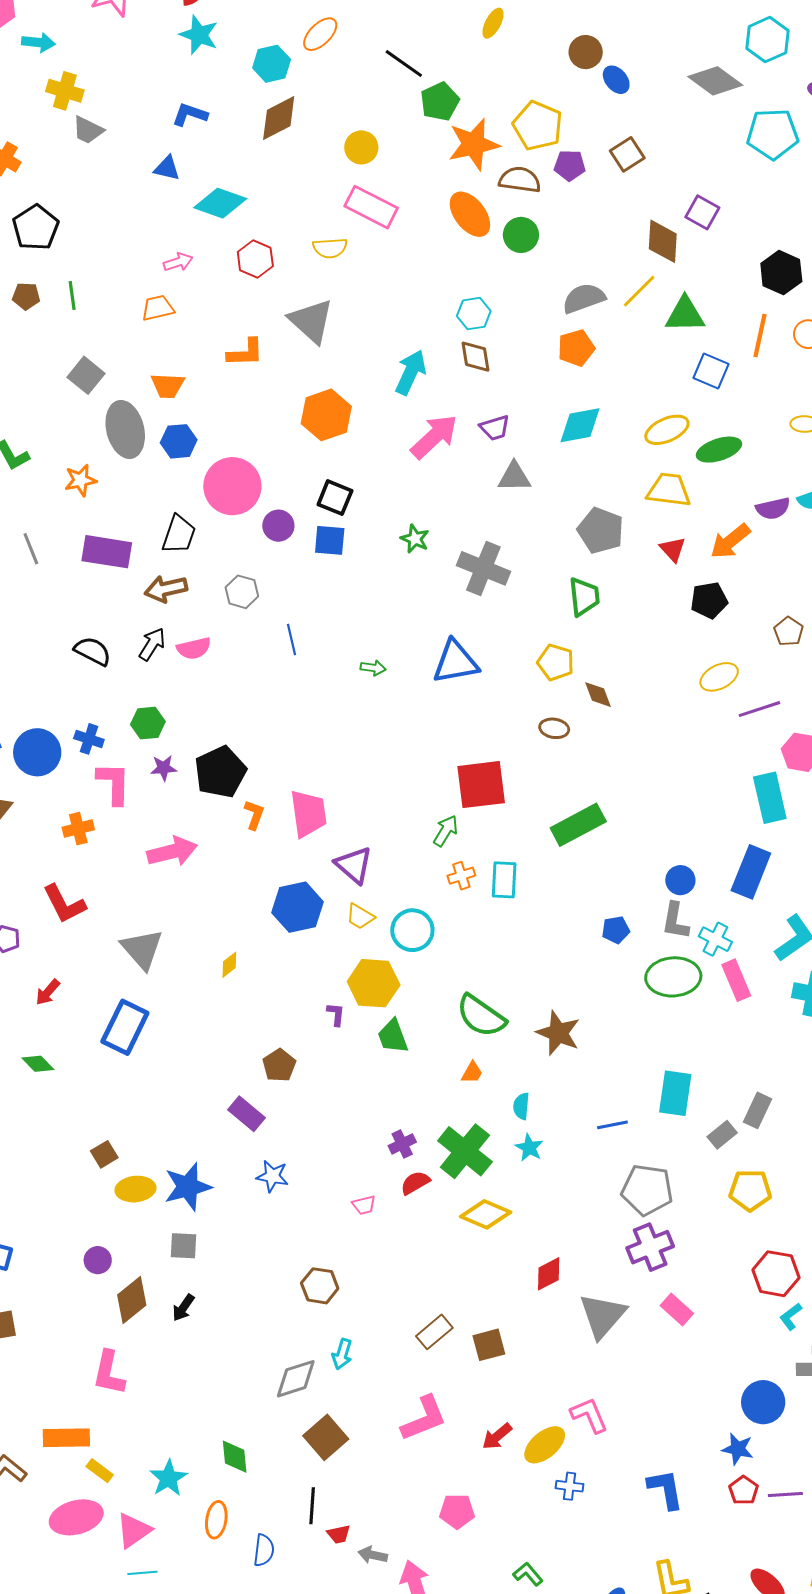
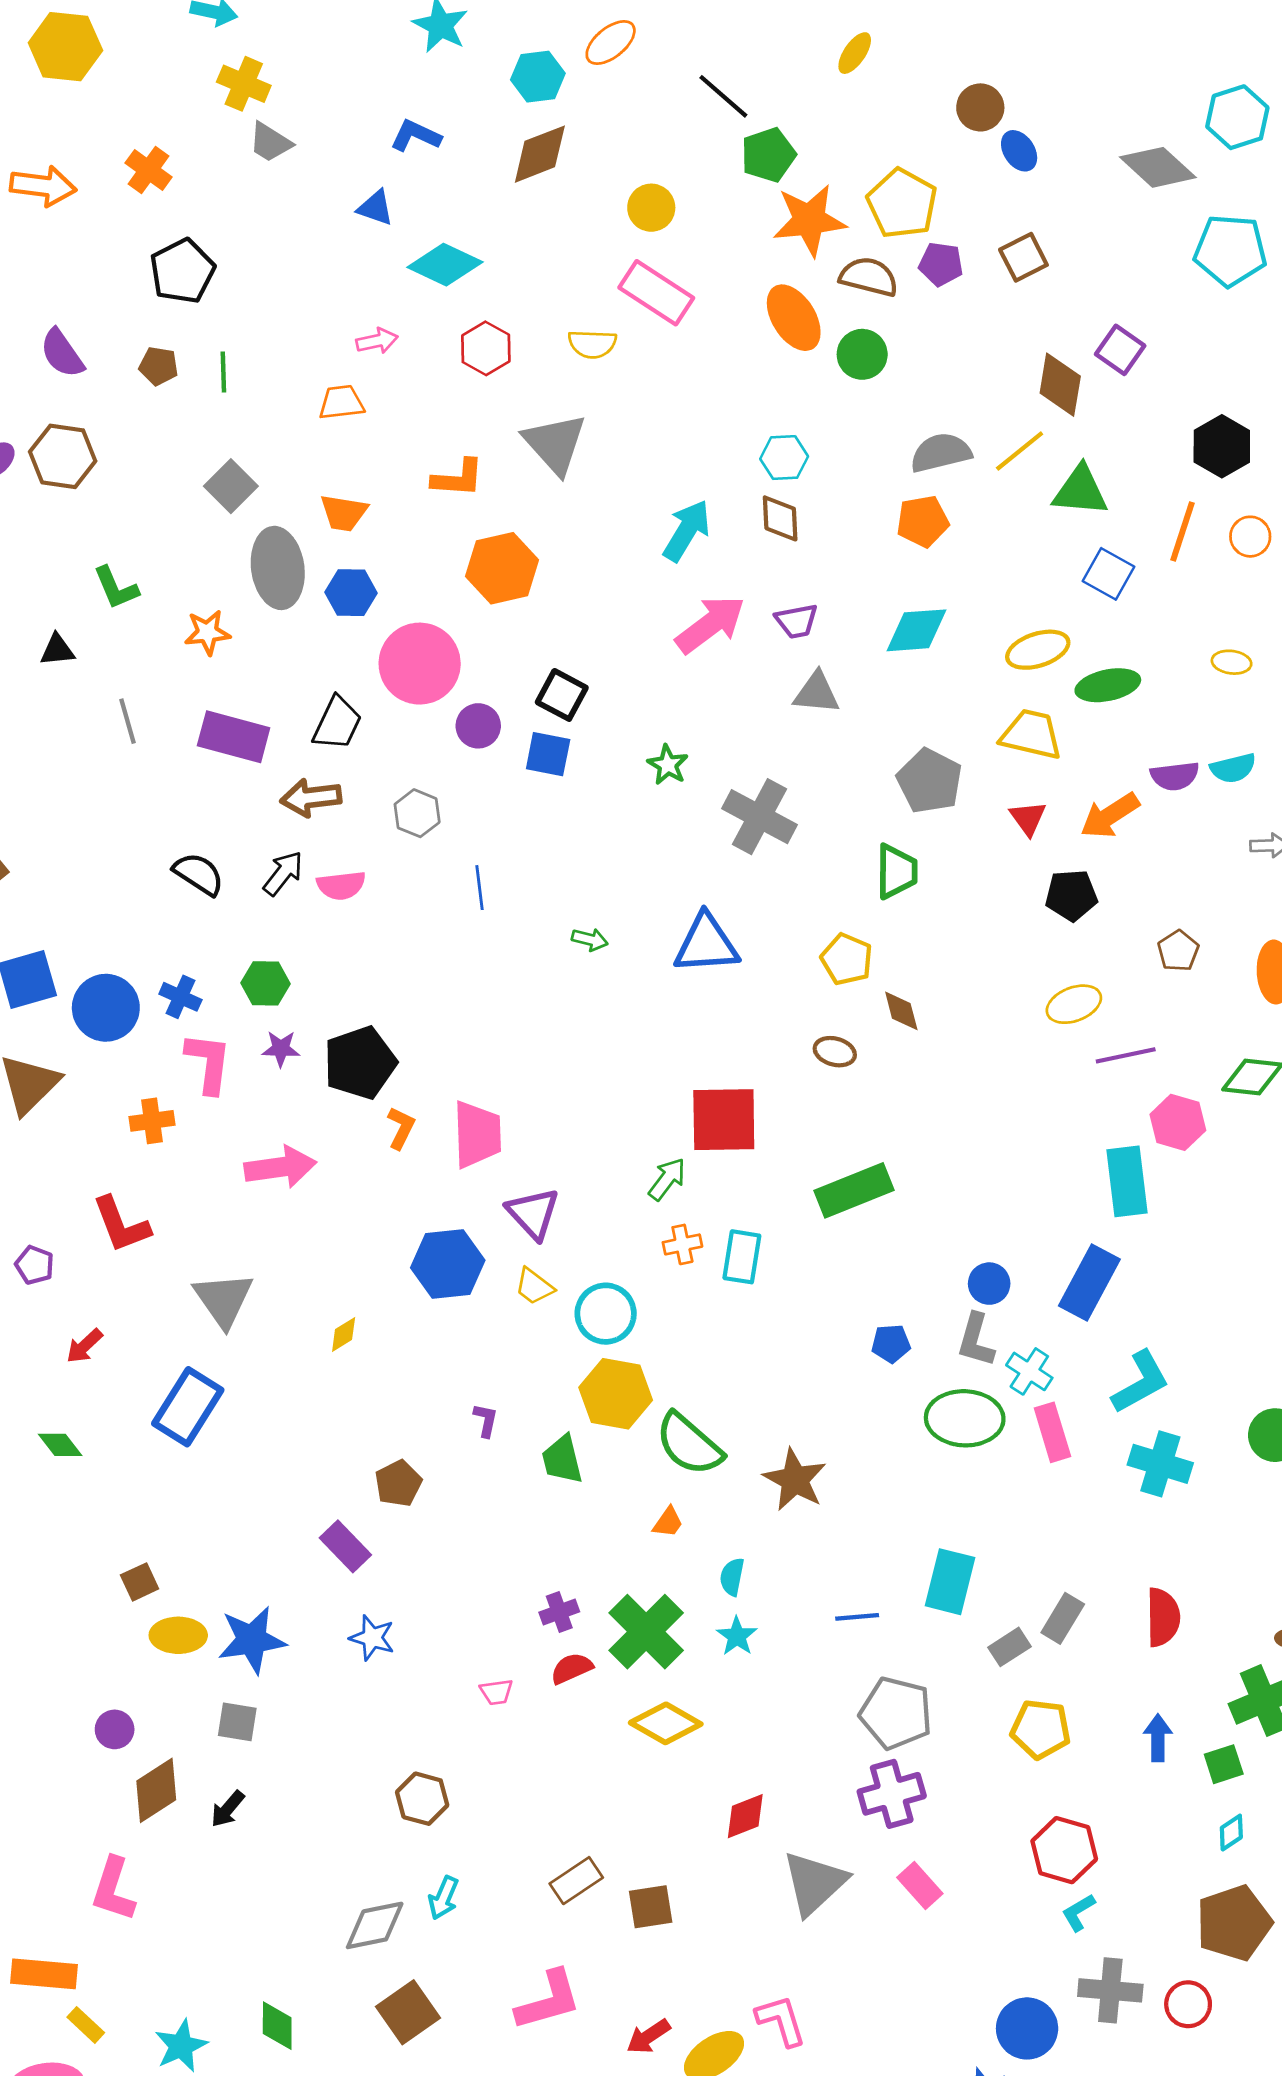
orange hexagon: (326, 415) -> (502, 568), moved
yellow hexagon: (374, 983) -> (616, 1394), moved

